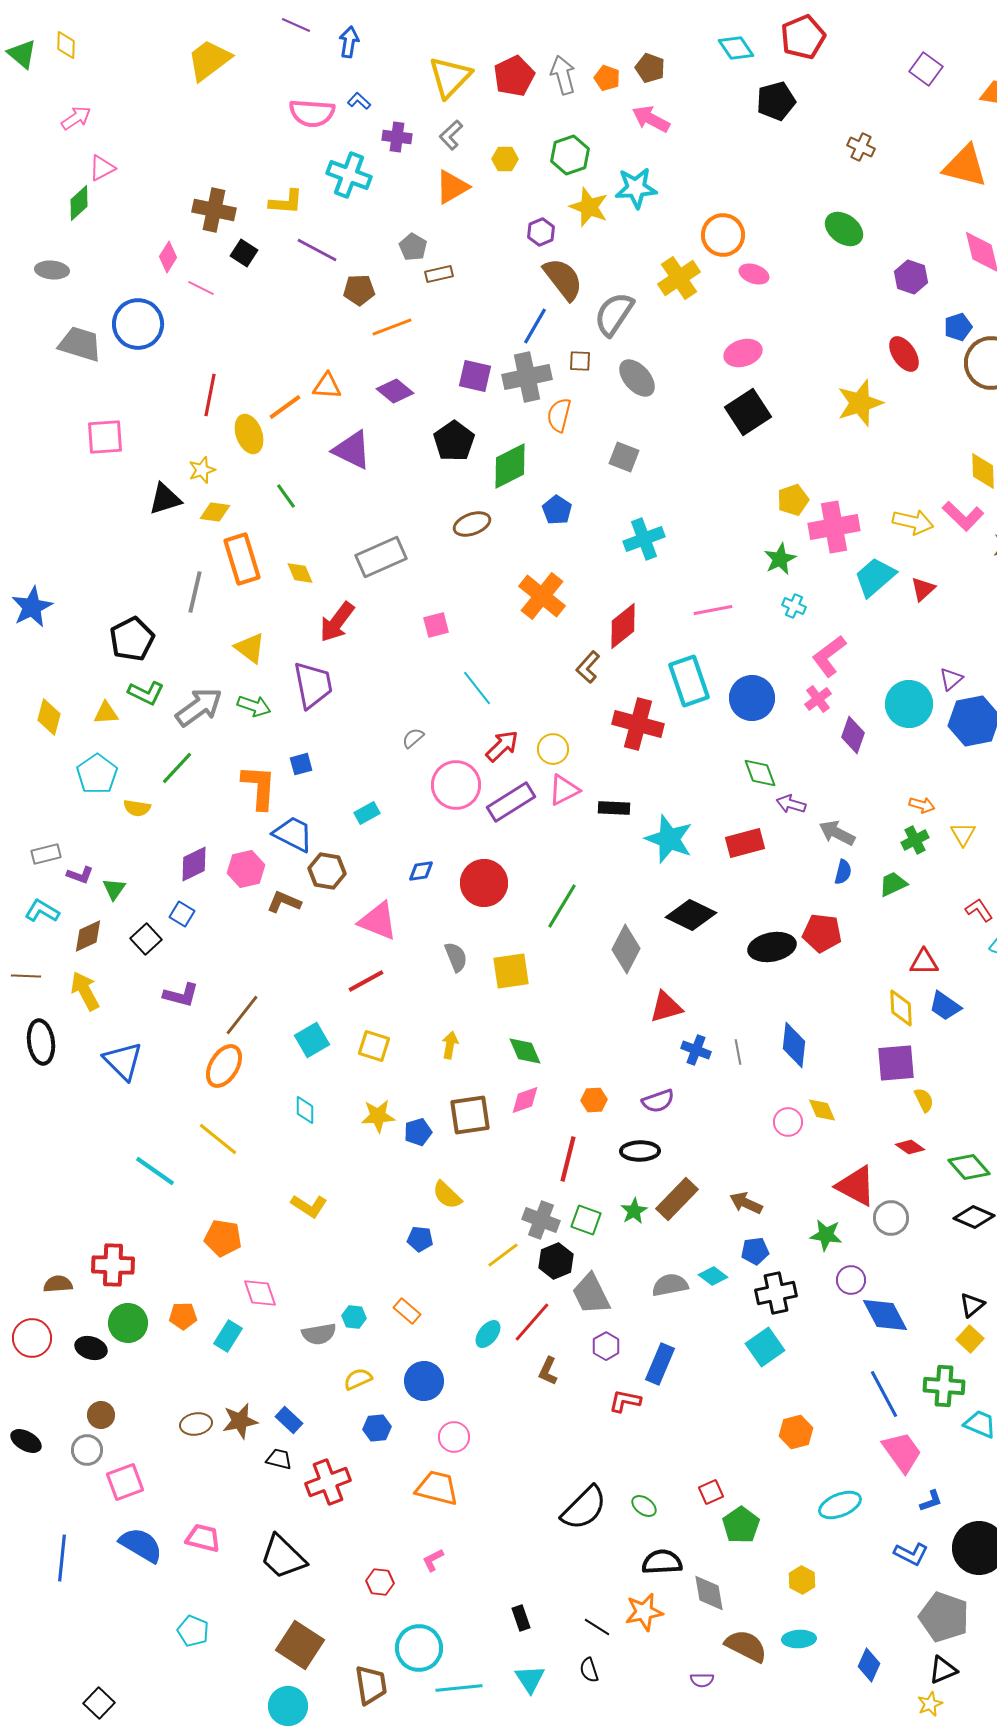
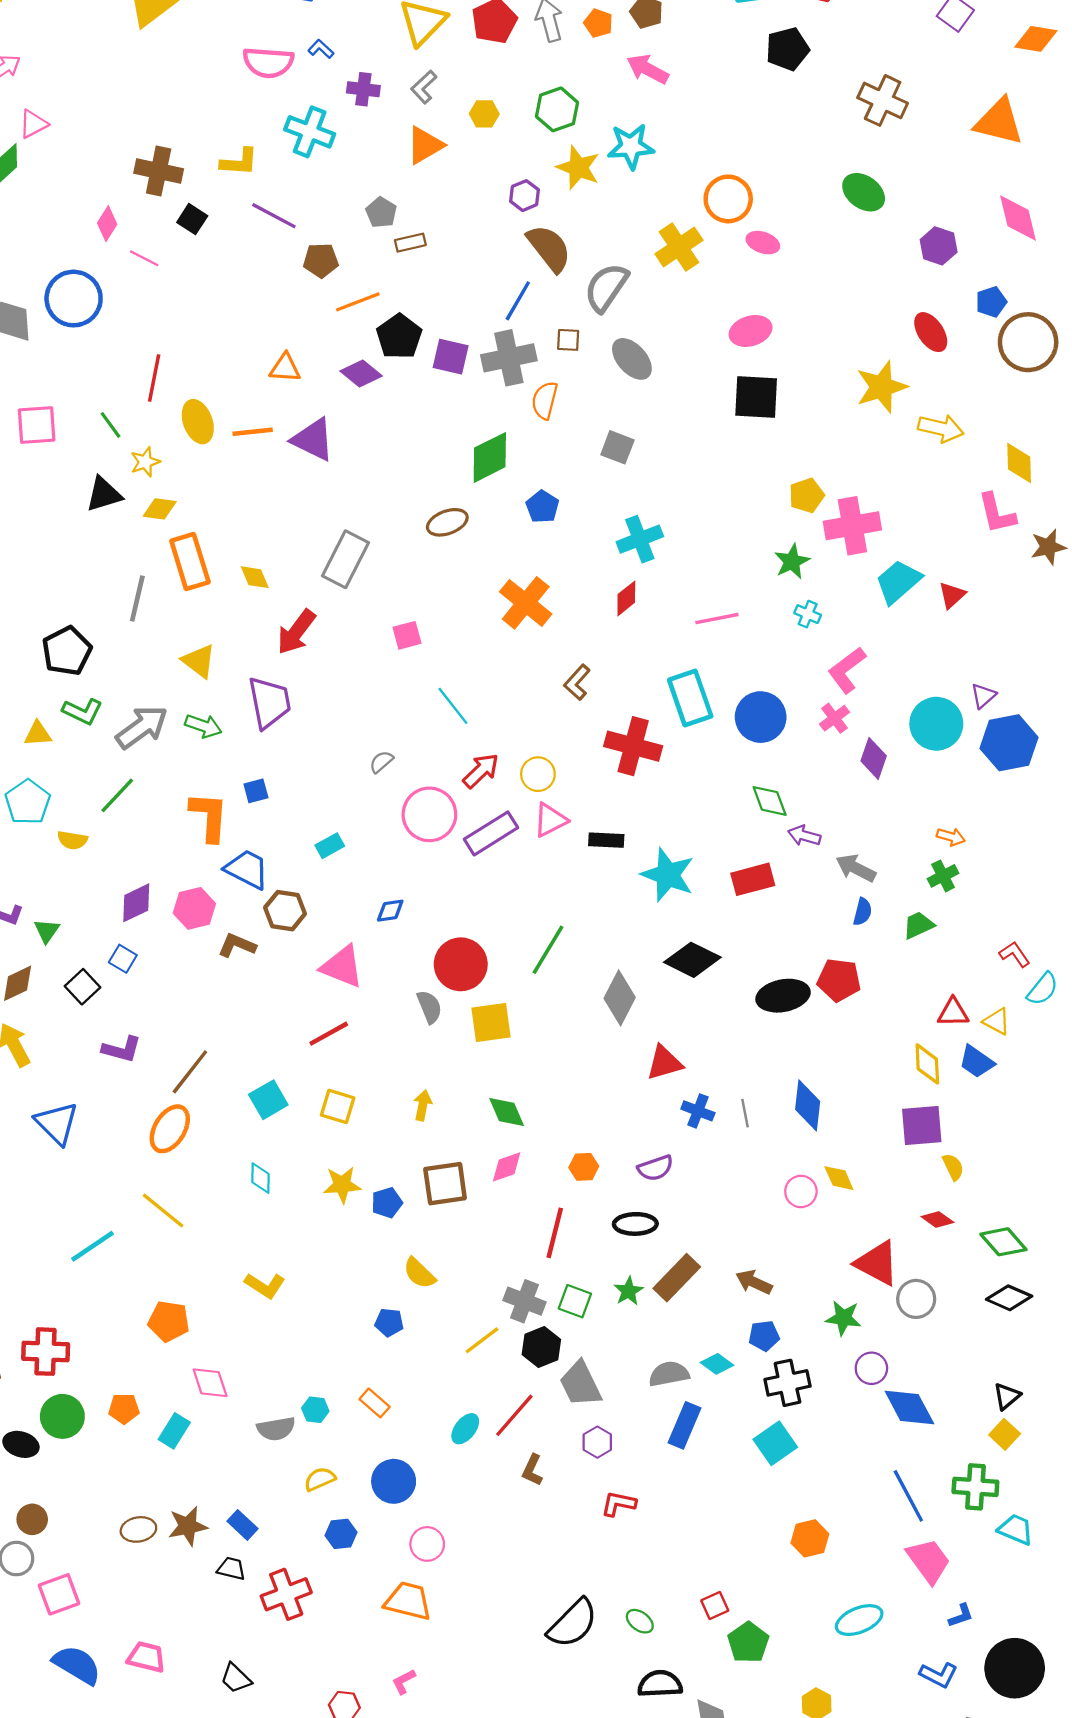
brown cross: (861, 147) -> (883, 100), size x1.6
orange line: (285, 407) -> (253, 432), moved, turned 30
black square: (748, 412) -> (756, 397), turned 36
black pentagon: (454, 441) -> (399, 337), moved
green line: (286, 496) -> (110, 425), moved
pink L-shape: (963, 516) -> (997, 513), turned 33
yellow arrow: (913, 522) -> (941, 428), moved
gray rectangle: (381, 557) -> (345, 559), turned -39
red diamond: (623, 626) -> (626, 598), moved, size x0.7
yellow triangle: (963, 834) -> (997, 1021), moved, turned -32
red circle: (484, 883) -> (461, 964), moved
cyan line: (155, 1171) -> (93, 1246), turned -69
blue rectangle: (660, 1364) -> (685, 1425), moved
black trapezoid: (283, 1557) -> (236, 1678), size x0.6

